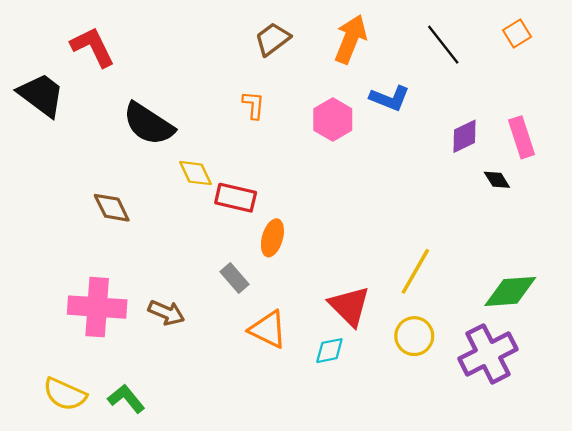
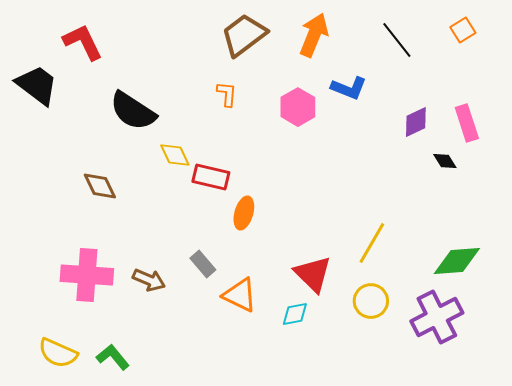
brown trapezoid: (272, 39) -> (244, 35), size x1.4
gray rectangle: (234, 278) -> (203, 264), moved

